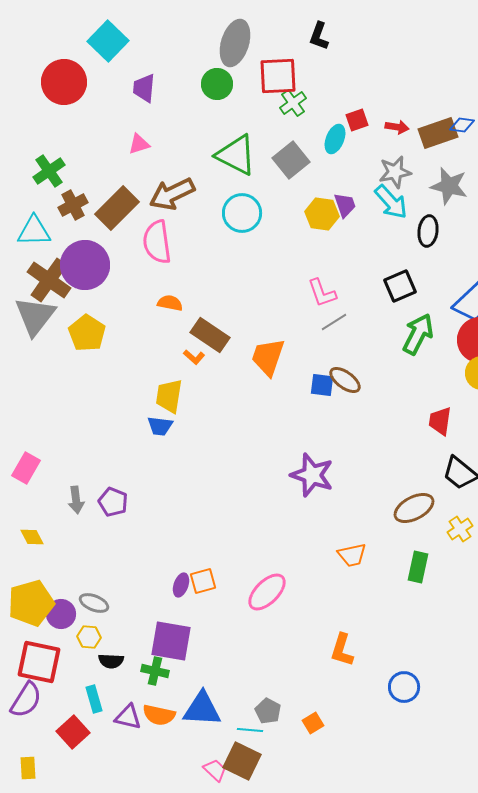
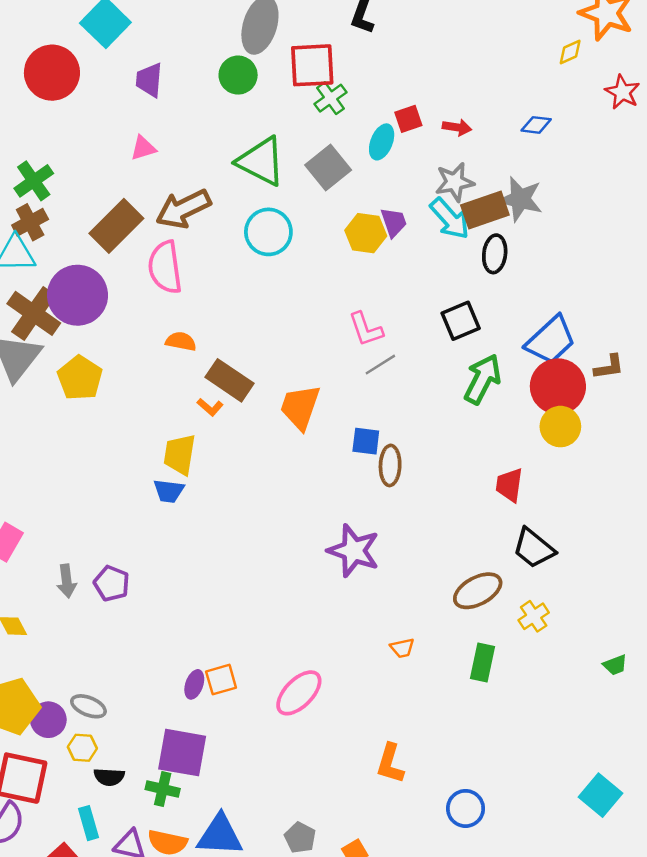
brown rectangle: (438, 133) -> (485, 210), moved
brown cross: (73, 205) -> (30, 222), moved
brown ellipse: (345, 380) -> (390, 465), moved, turned 56
orange trapezoid: (352, 555) -> (402, 648), size x0.7

